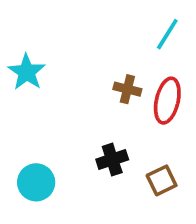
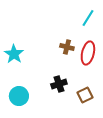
cyan star: (27, 72) -> (14, 54), moved

